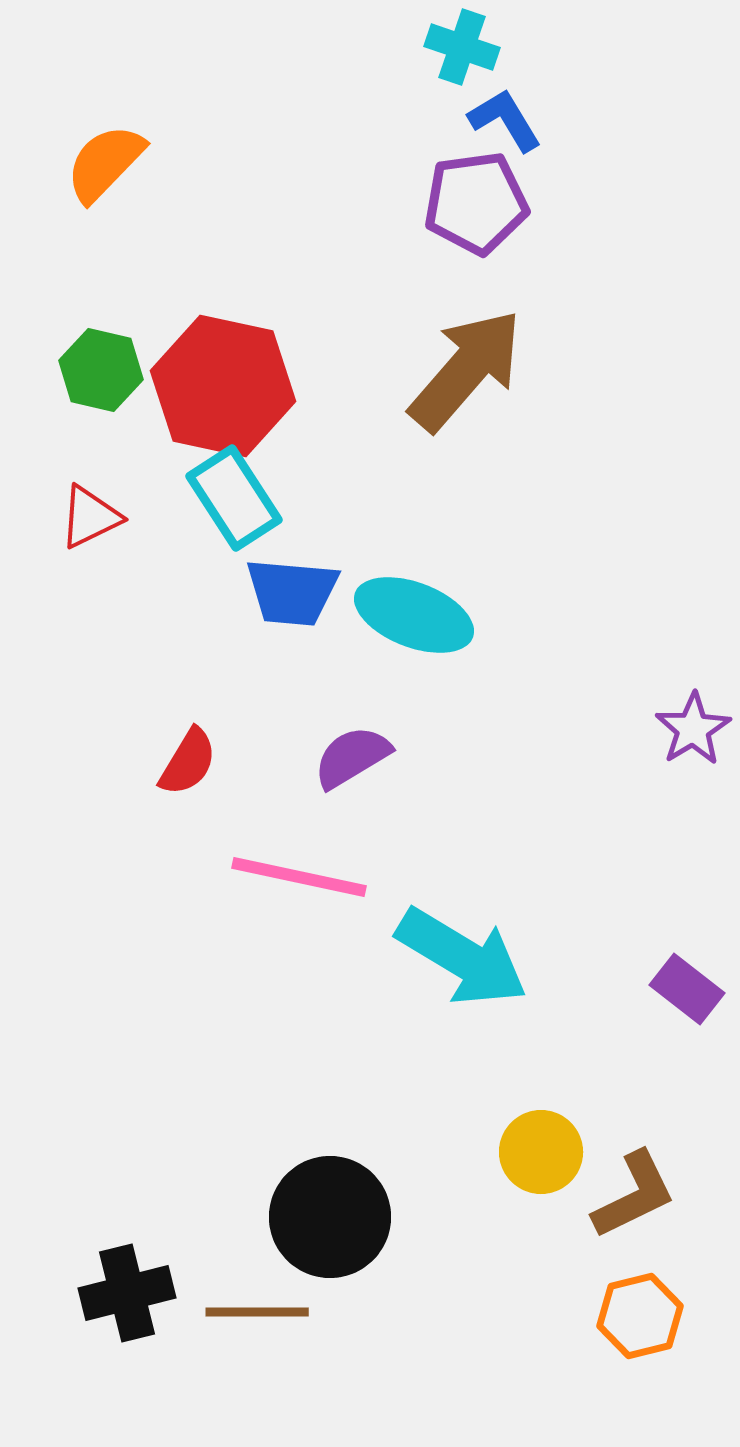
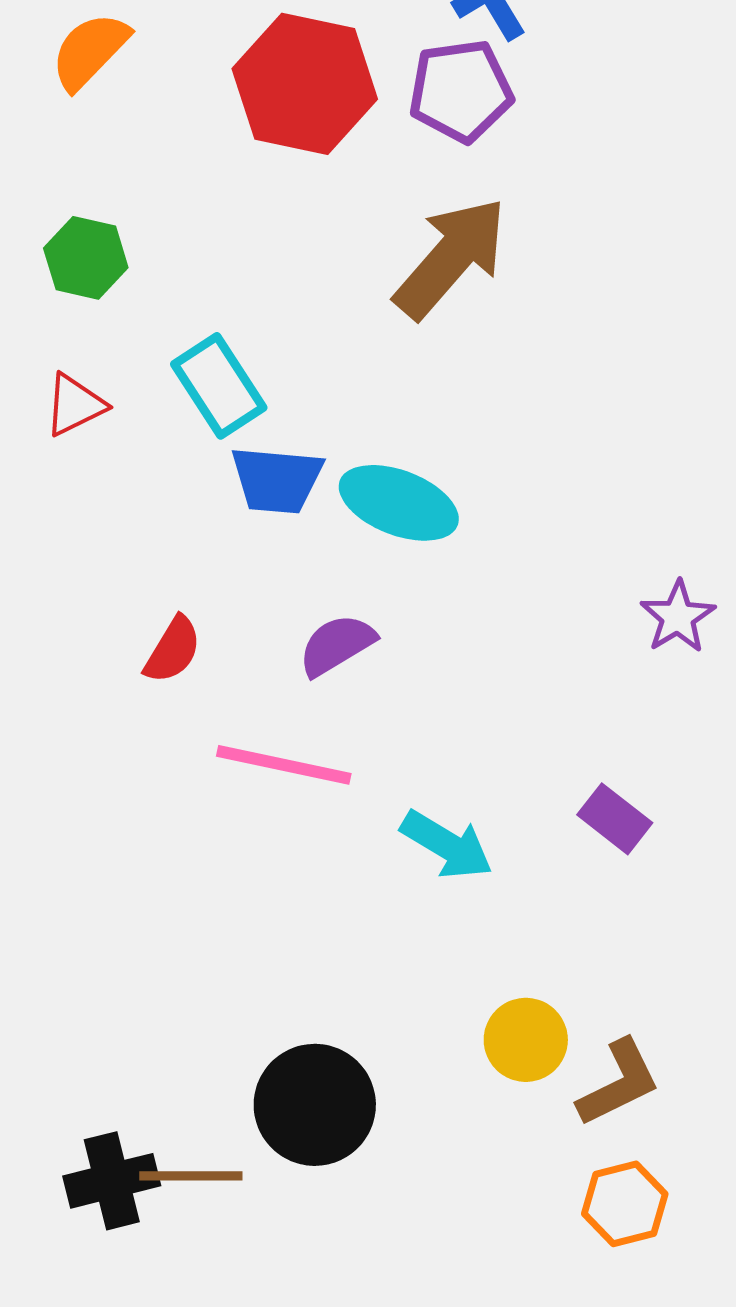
red hexagon: (223, 386) -> (305, 84), moved
cyan arrow: (462, 957) -> (447, 845), size x0.7
purple rectangle: (687, 989) -> (615, 819), moved
brown line: (257, 1312) -> (191, 1176), moved

